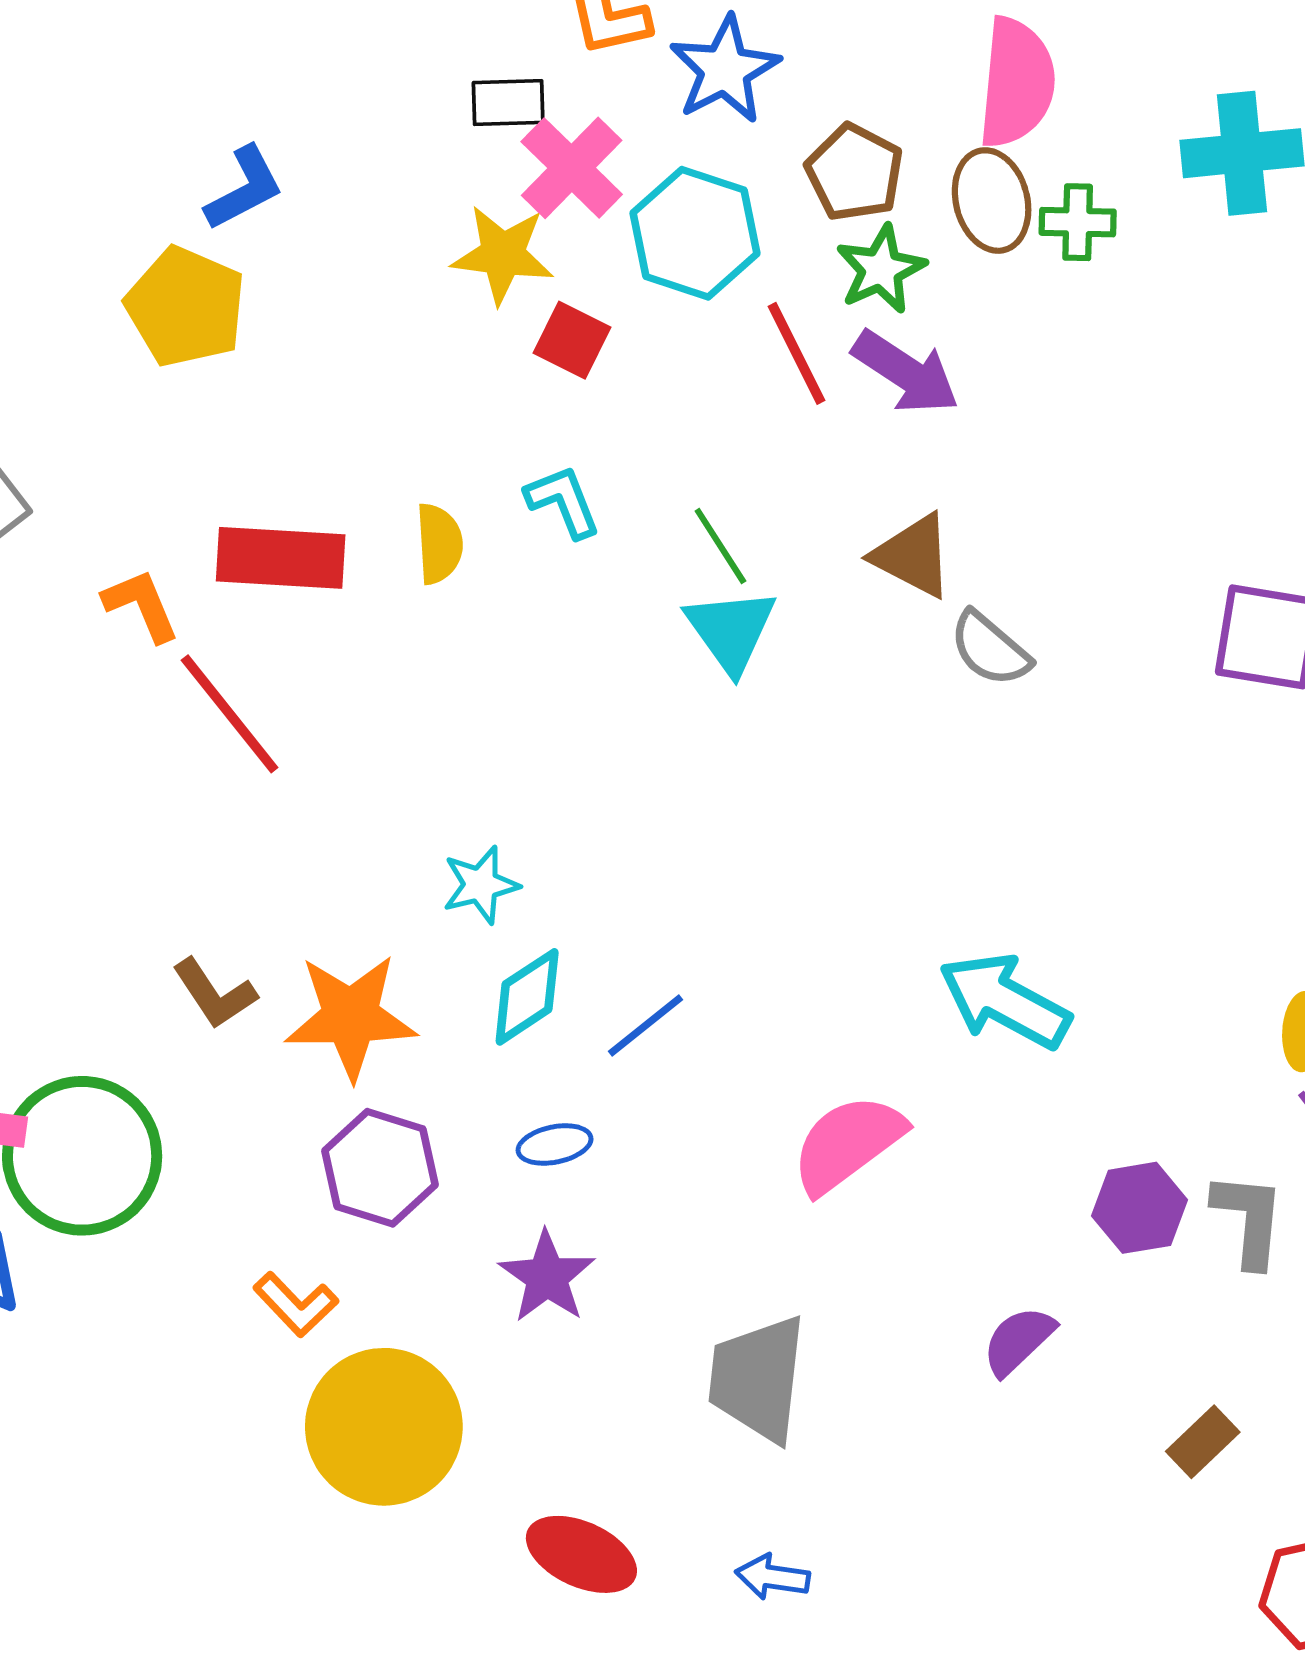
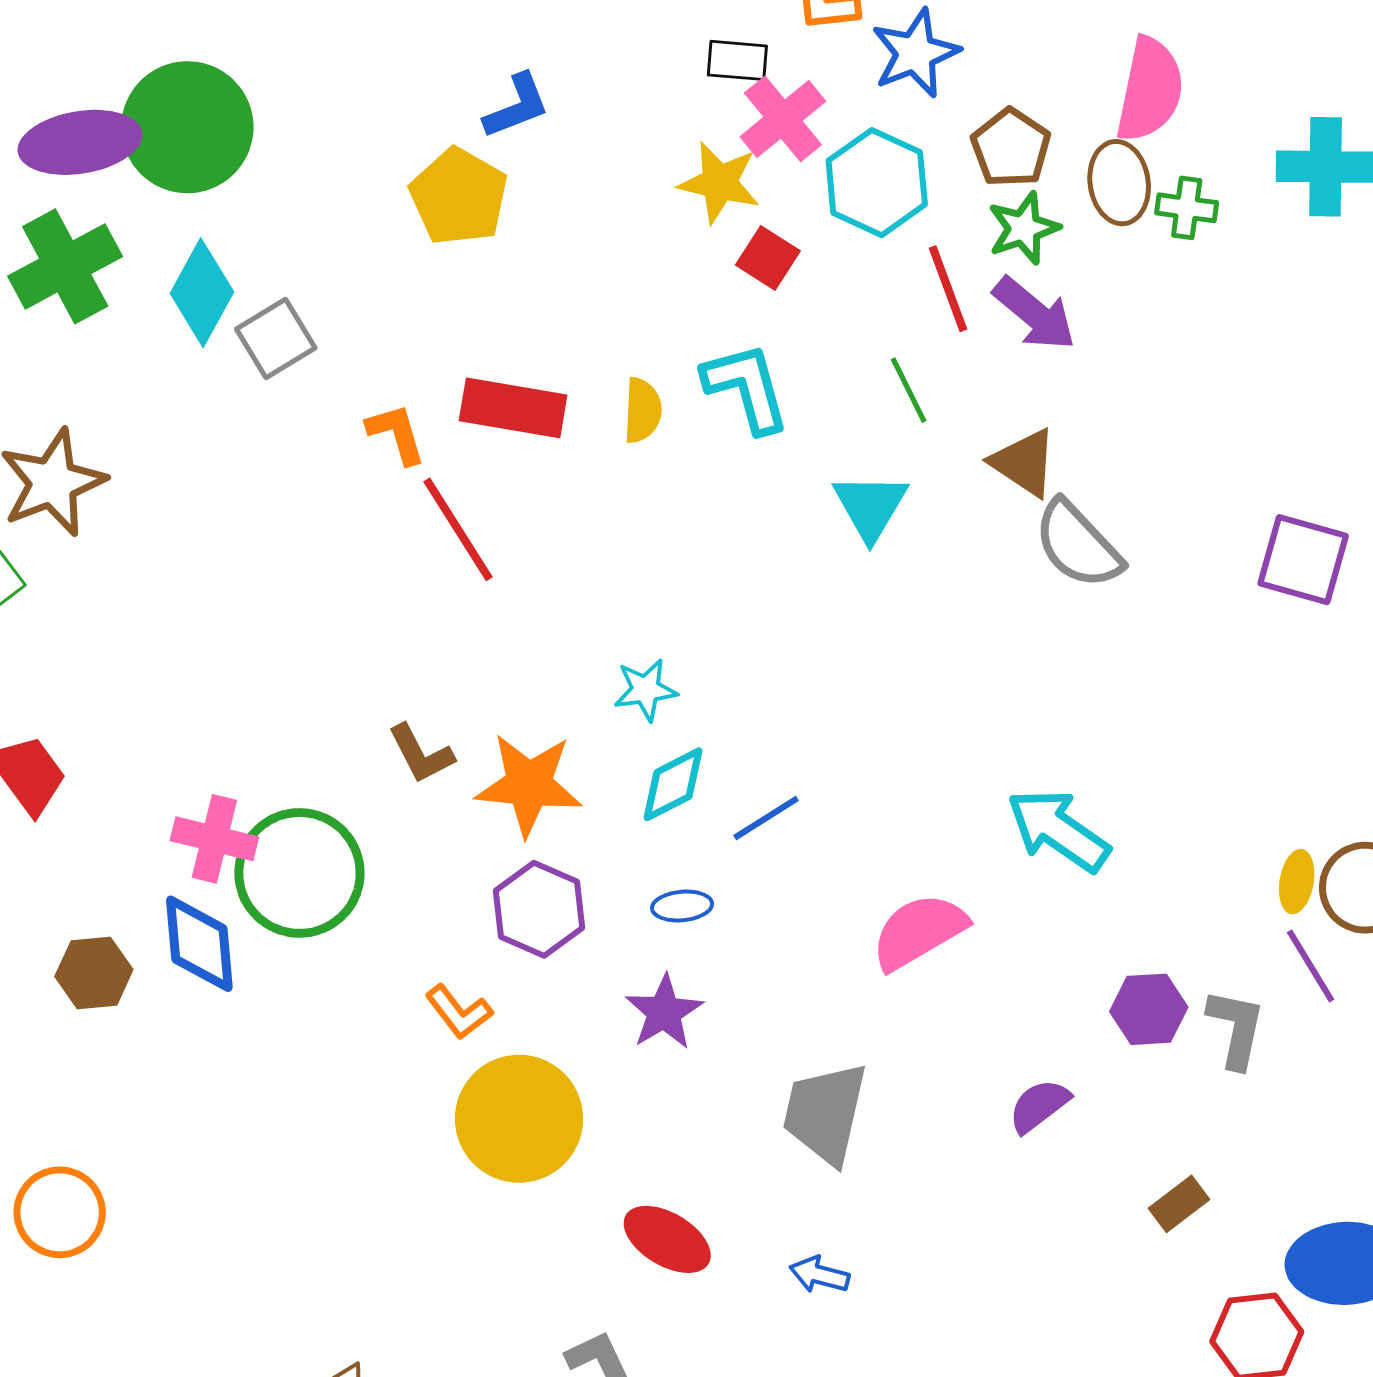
cyan L-shape: (563, 501) -> (746, 387), size x1.5
green line: (720, 546) -> (909, 390), moved
gray semicircle: (990, 649) -> (1078, 545), size x1.4

